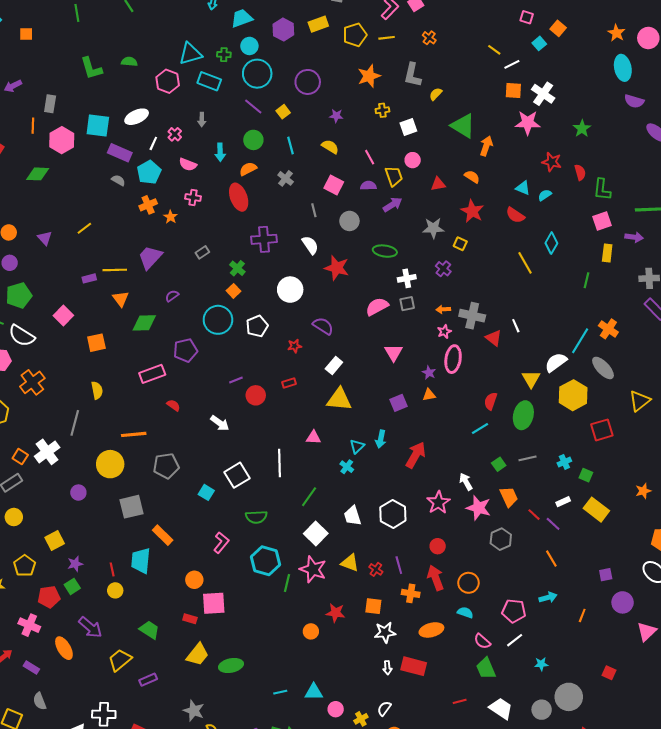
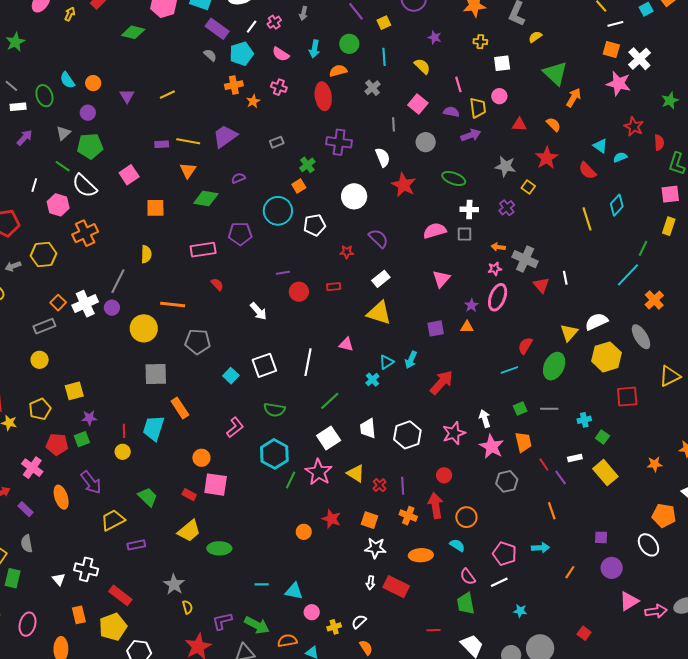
cyan line: (580, 341) -> (628, 275), moved
purple circle: (78, 493) -> (112, 308), moved

